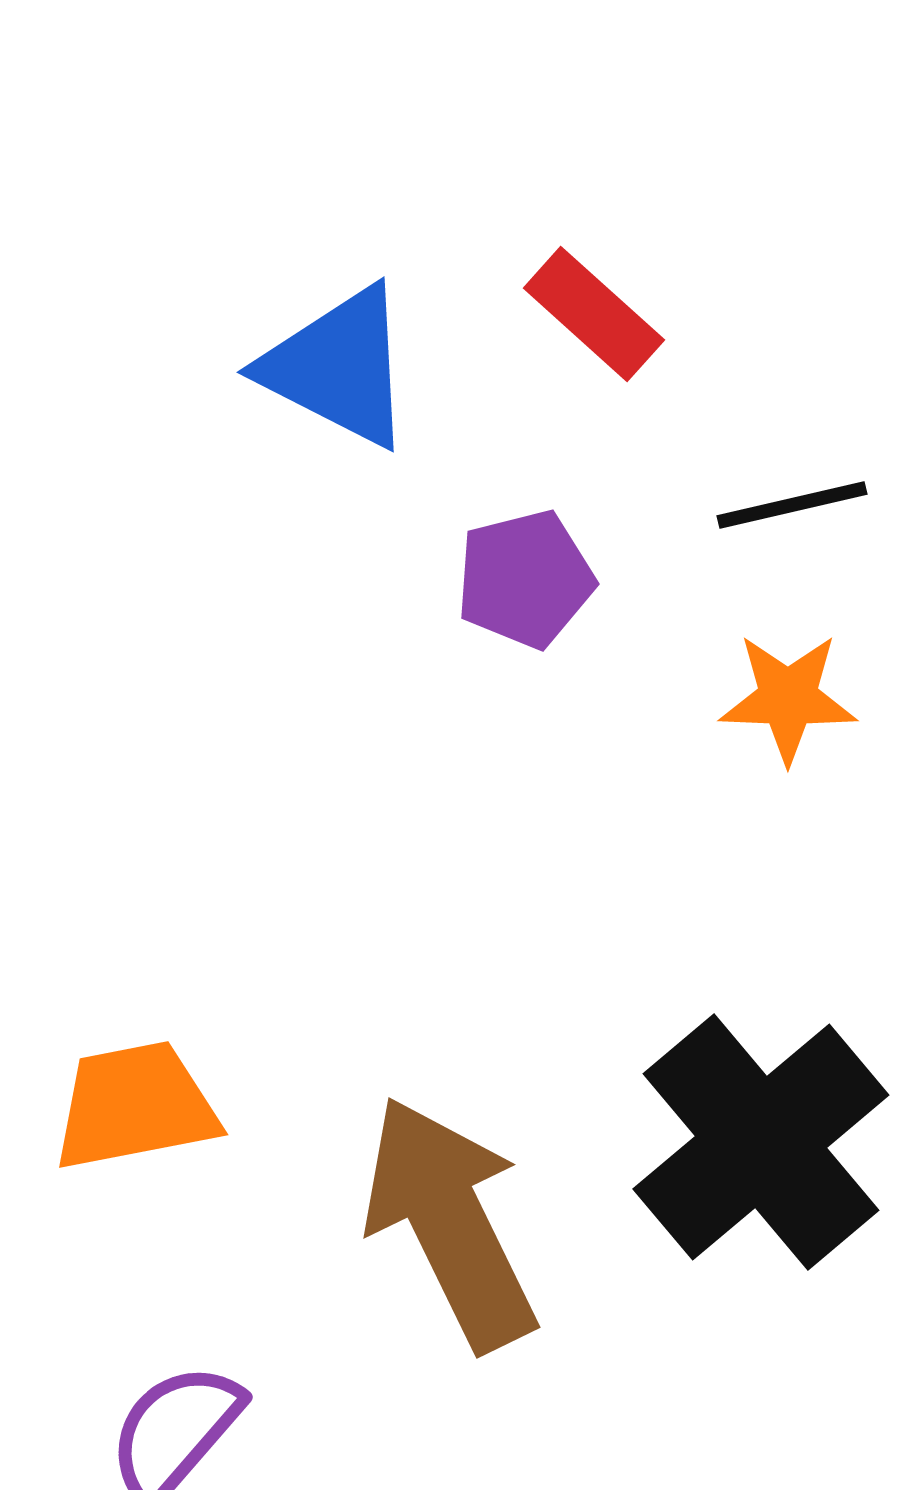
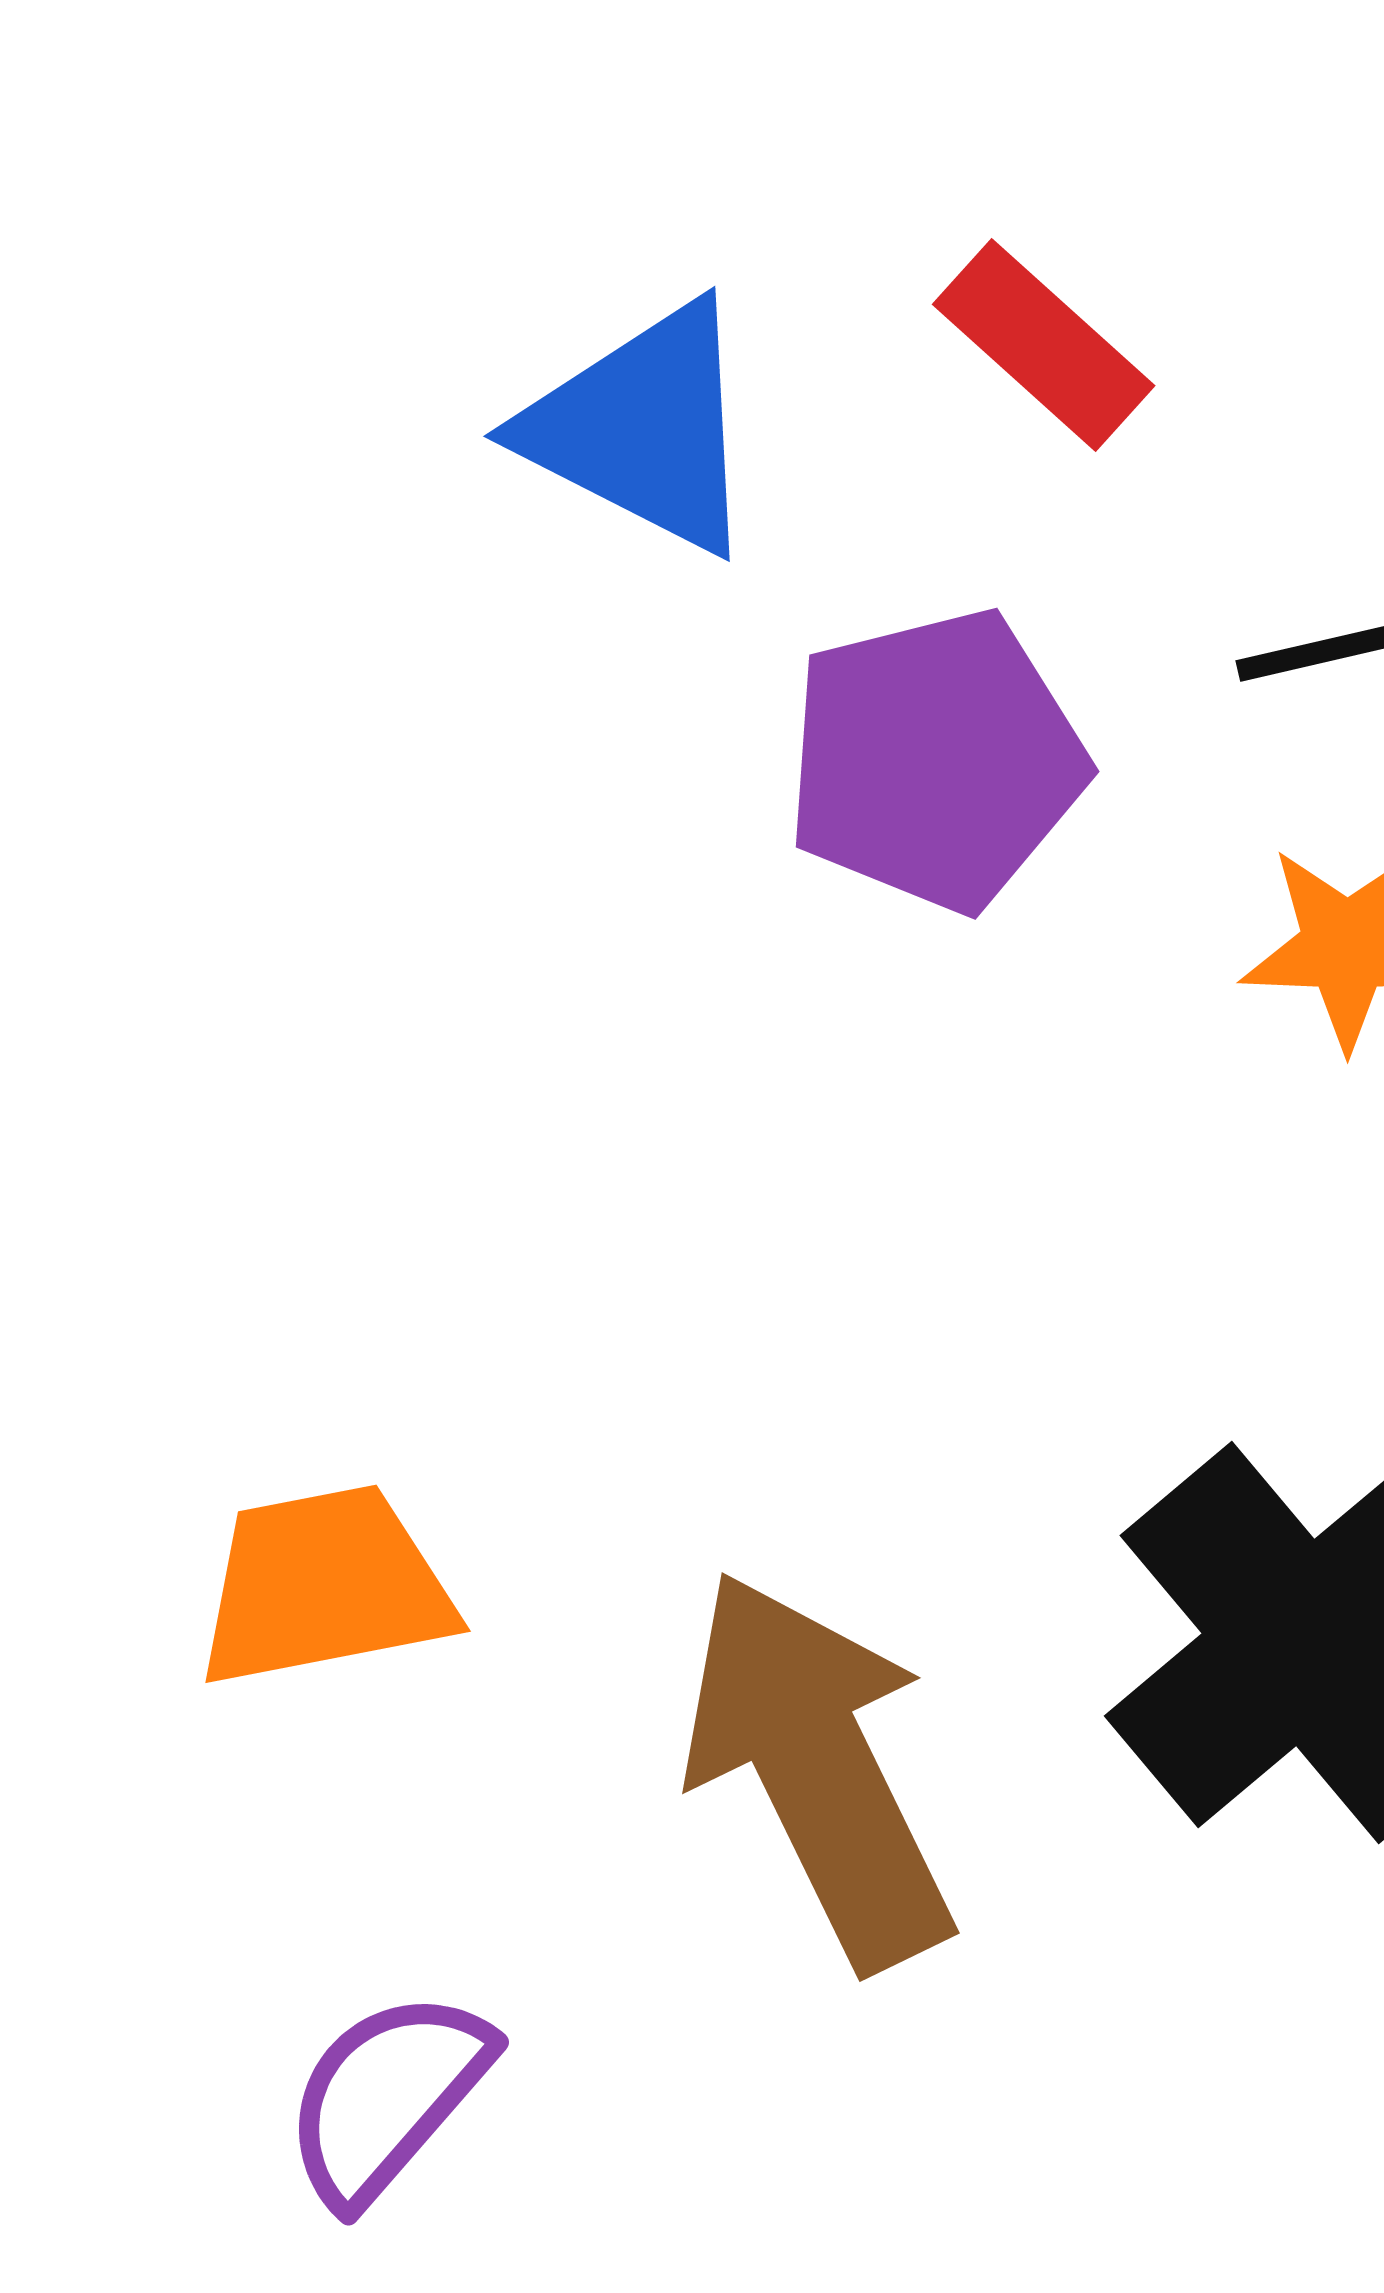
purple pentagon: (525, 579) -> (935, 760), size x1.4

